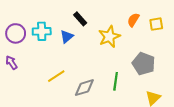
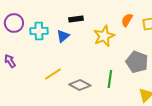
black rectangle: (80, 19) -> (76, 19), turned -56
purple circle: (16, 33) -> (14, 23), moved
gray diamond: (84, 88) -> (80, 85), turned 45

